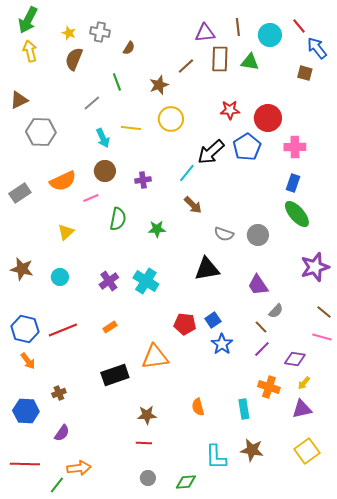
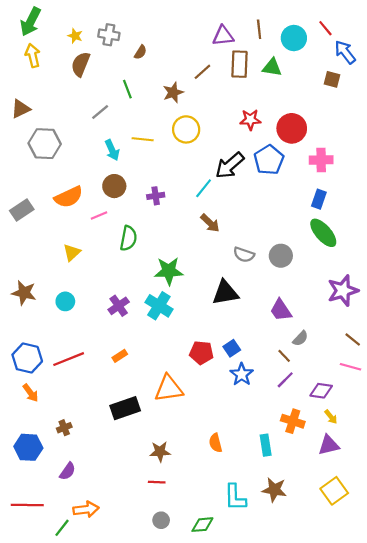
green star: (157, 229) -> (169, 271), moved, size x1.5
yellow arrow: (304, 383) -> (331, 417), turned -80

